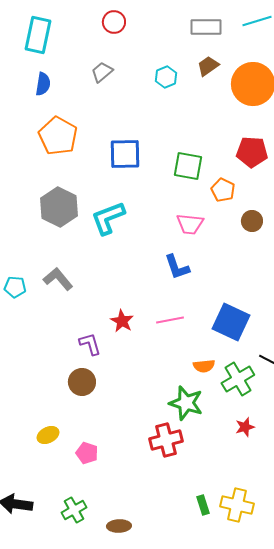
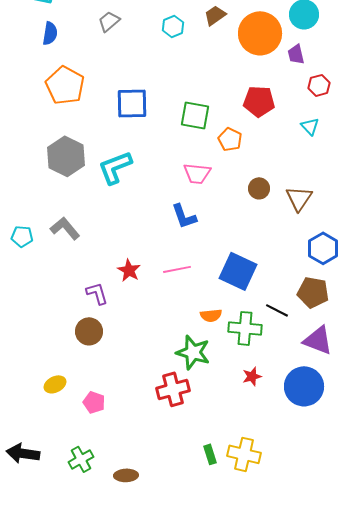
brown circle: (252, 221) -> (259, 188), moved
green cross: (238, 379) -> (245, 328), turned 36

